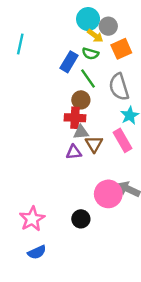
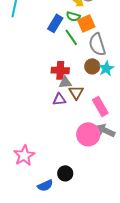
orange square: (121, 49) -> (86, 23), moved
brown circle: (81, 100) -> (92, 66), moved
pink rectangle: (123, 140) -> (100, 106), moved
black circle: (81, 219) -> (65, 173), moved
blue semicircle: (37, 252) -> (45, 185), moved

